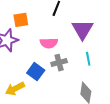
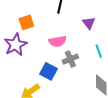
purple triangle: (82, 29) -> (89, 23), size x0.6

